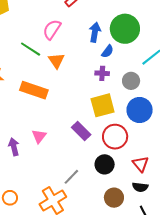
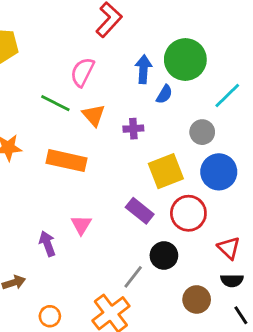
purple cross: (102, 73) -> (133, 129), moved
black circle: (105, 164) -> (164, 256), moved

